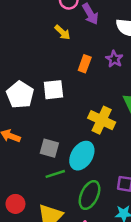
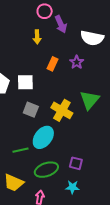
yellow arrow: (62, 32) -> (37, 37), turned 40
gray square: (49, 148) -> (31, 110), moved
green ellipse: (90, 195) -> (46, 170), turned 40

